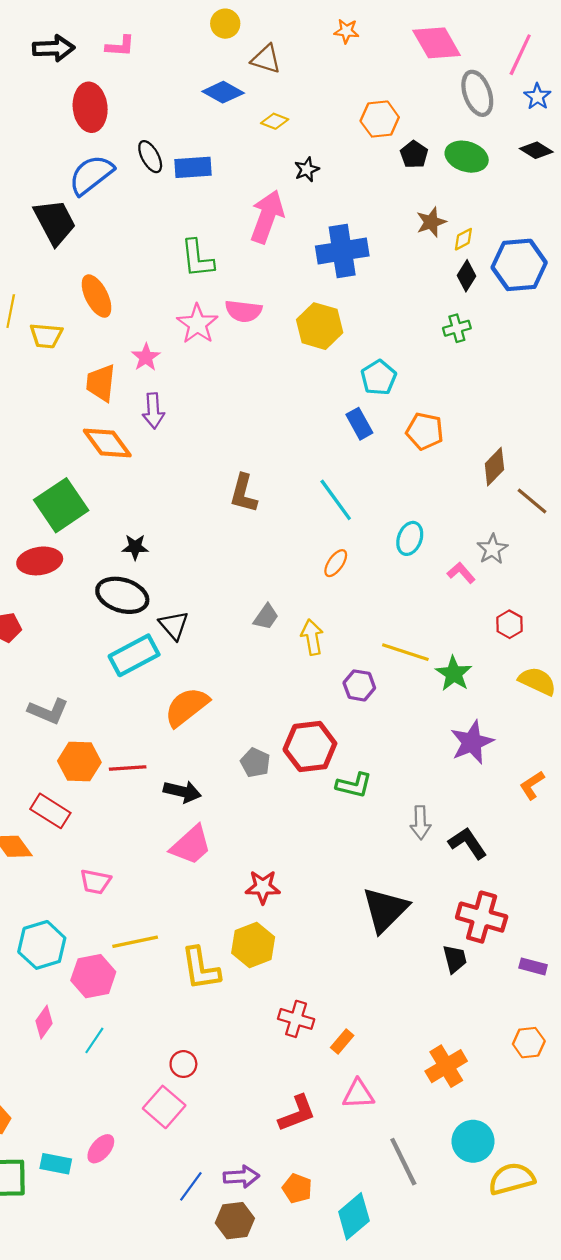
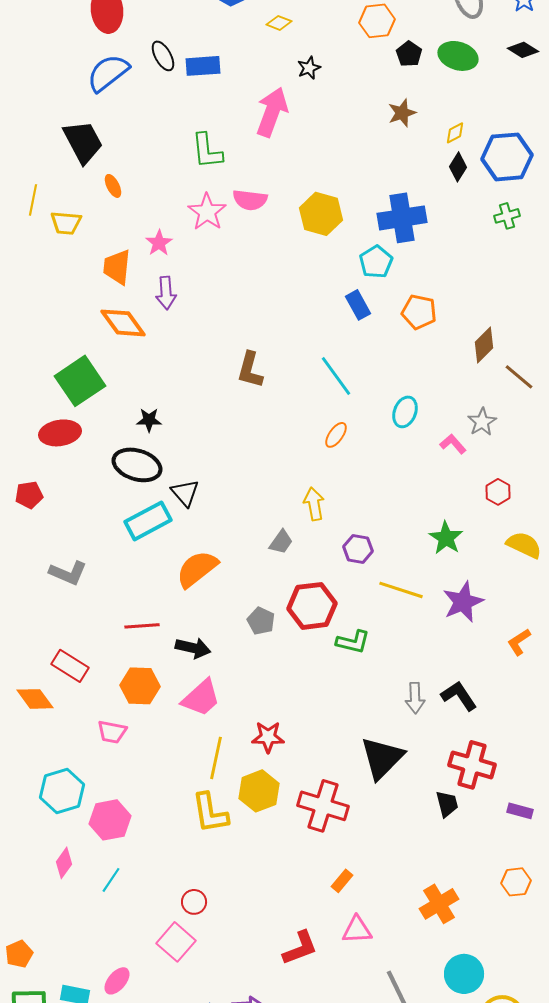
black trapezoid: (55, 222) -> (83, 142), moved
brown star: (431, 222) -> (402, 113), moved
blue cross: (342, 251) -> (402, 218), moved
orange ellipse: (97, 296) -> (113, 186), size x0.6
green cross: (457, 328) -> (507, 216), moved
gray trapezoid: (266, 617) -> (281, 542), moved
yellow line: (405, 652) -> (401, 590), moved
orange hexagon: (79, 762) -> (140, 686), moved
gray arrow: (420, 823) -> (415, 698), moved
yellow line: (135, 942) -> (216, 758), moved, turned -66
red cross: (296, 1019) -> (323, 806), moved, size x1.5

